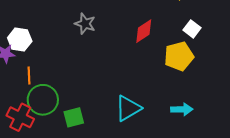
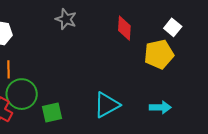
red diamond: (144, 31) -> (124, 28), turned -55

